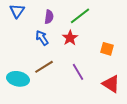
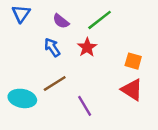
purple semicircle: (49, 17) -> (61, 21), turned 120
purple line: (78, 72) -> (85, 106), moved
red triangle: (111, 84) -> (132, 90), moved

